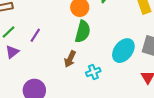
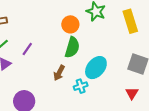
cyan ellipse: (123, 51) -> (96, 68), moved

